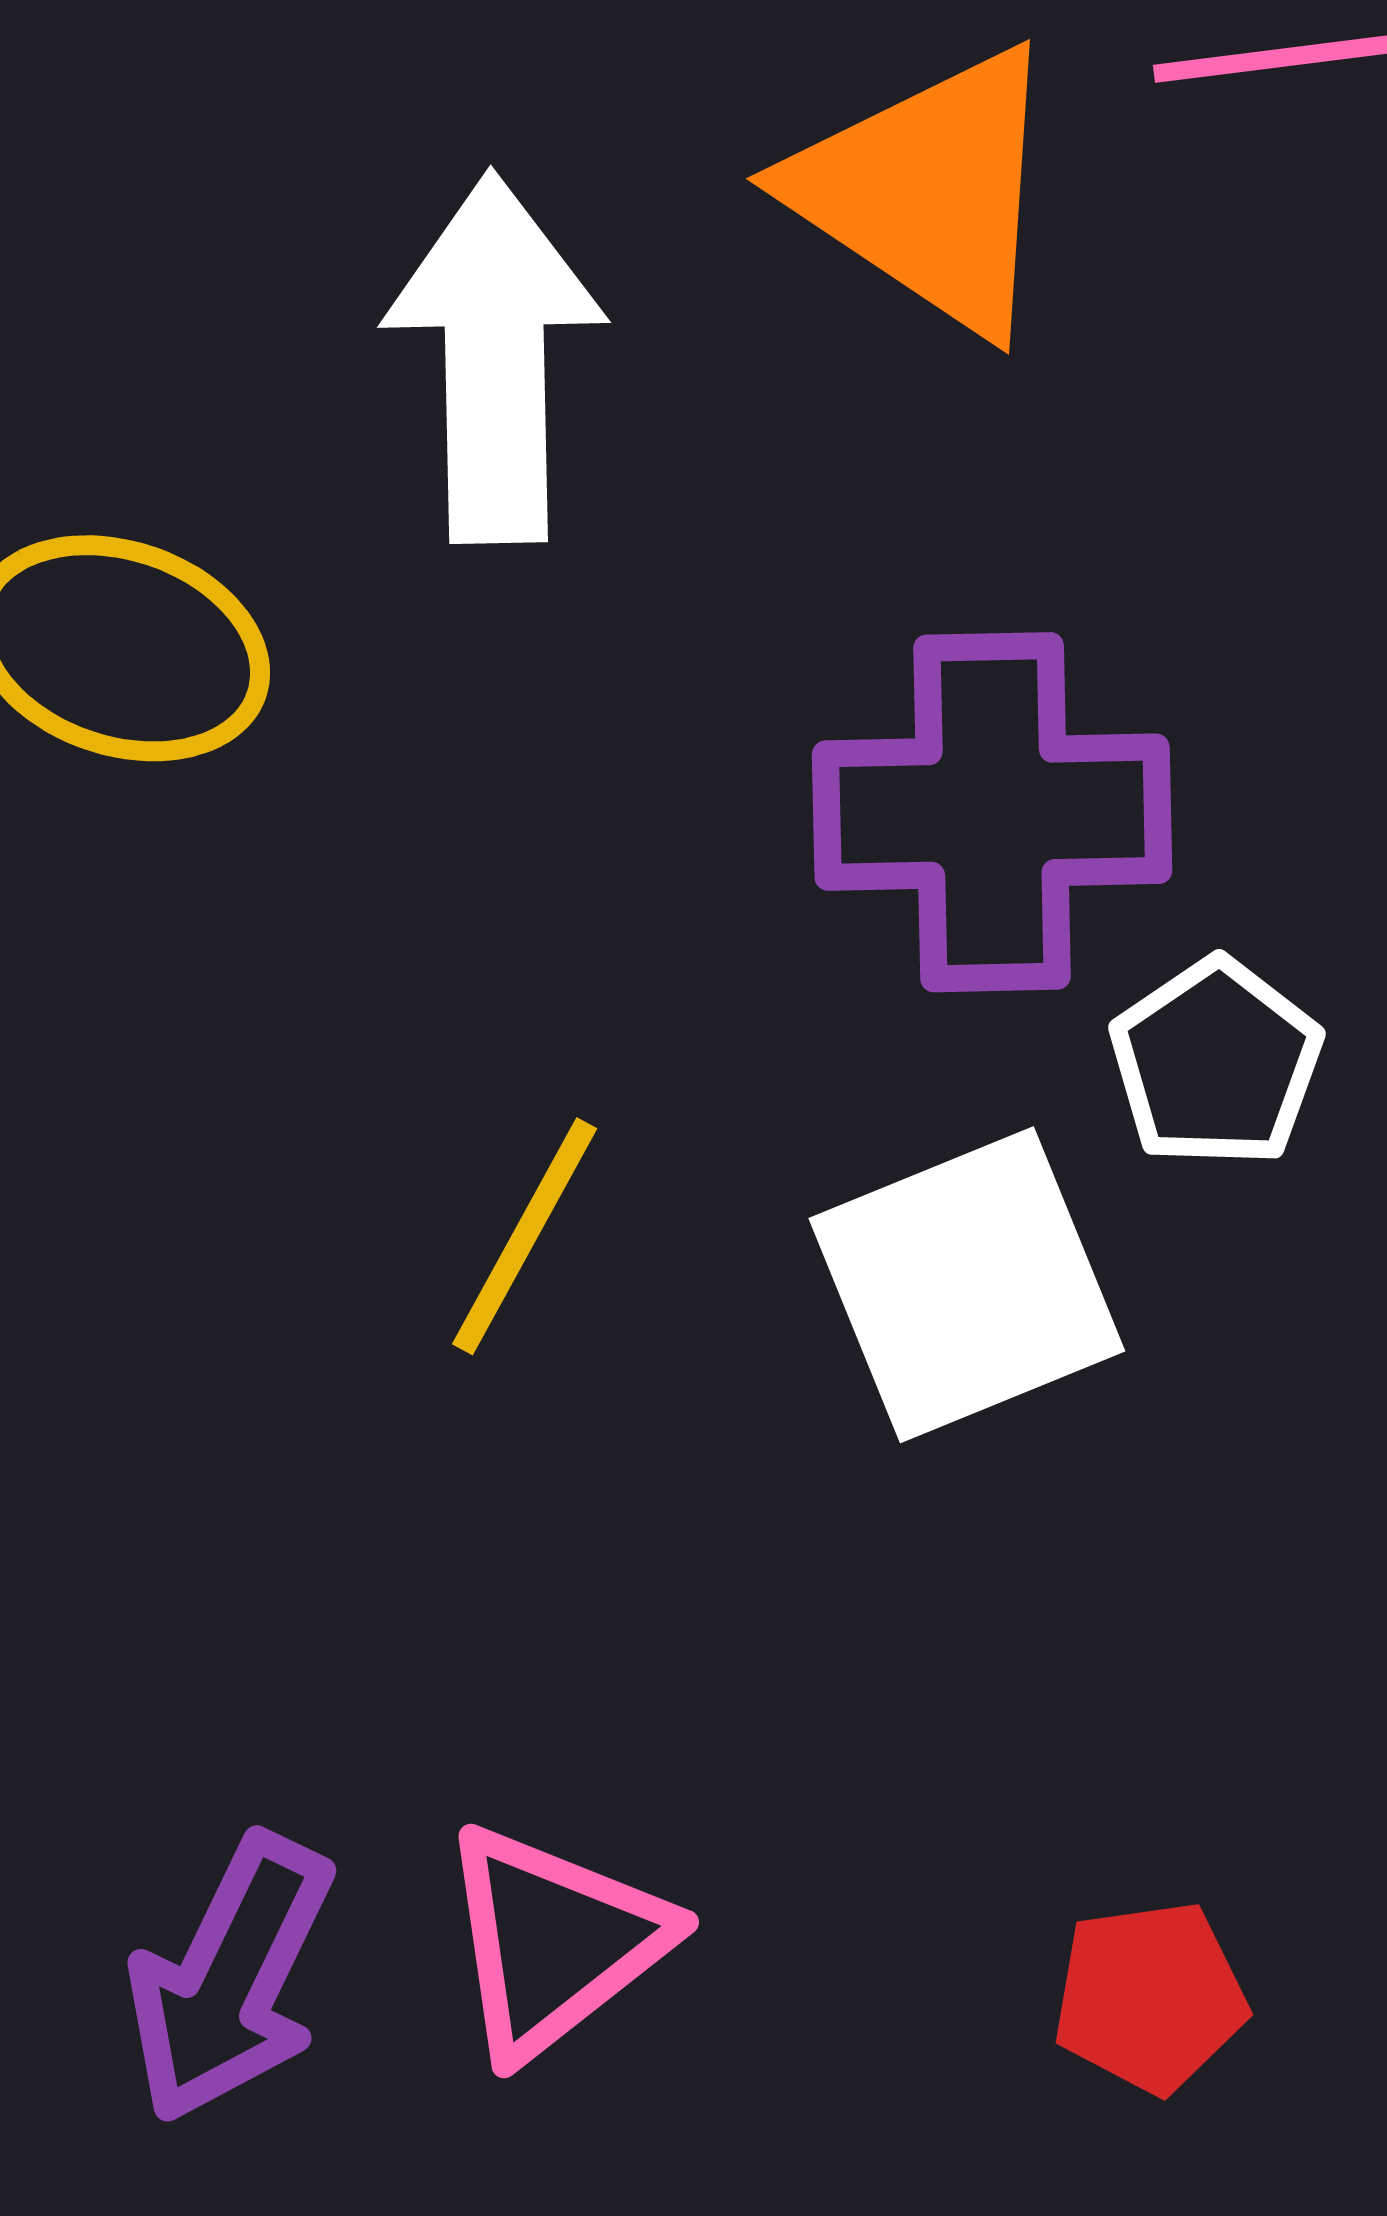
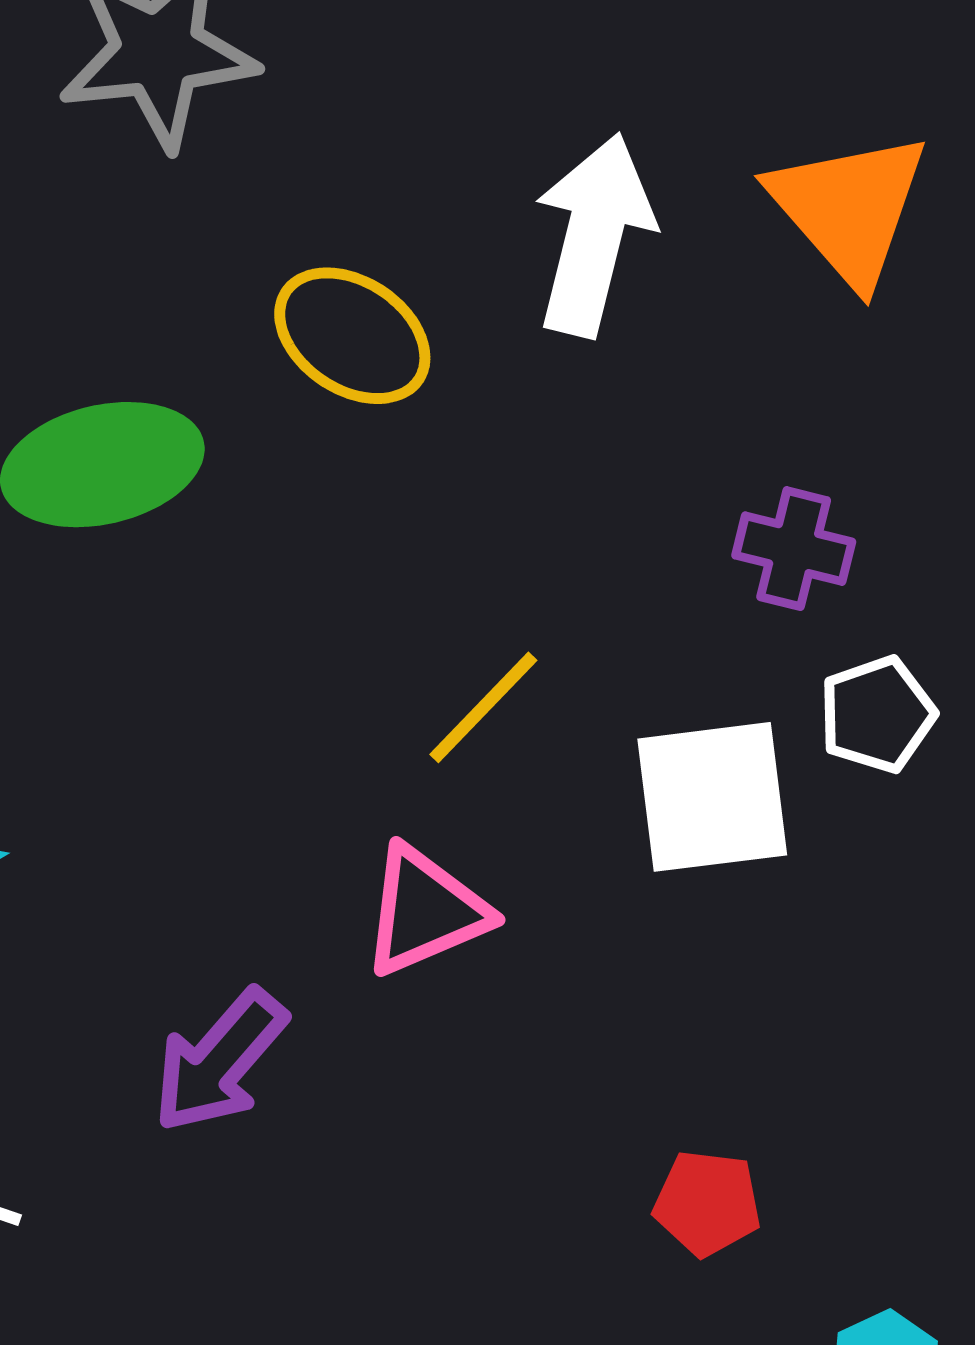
purple cross: (992, 812) -> (794, 549), size x0.6
pink triangle: (554, 1941) -> (425, 911), moved

